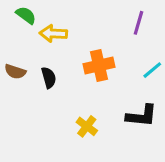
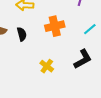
black L-shape: (142, 116) -> (83, 59), turned -35

